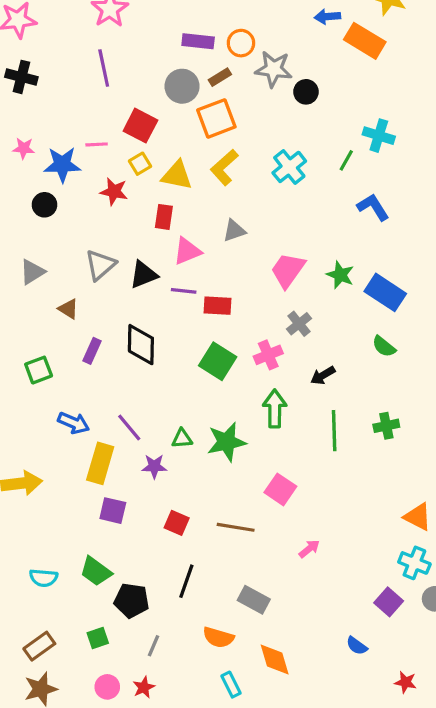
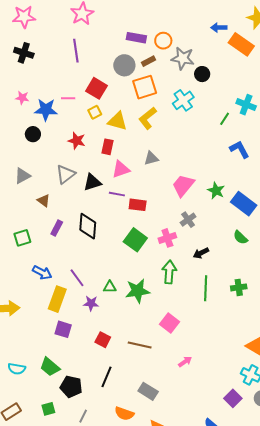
cyan cross: (289, 167) -> (183, 100), moved
red star: (114, 192) -> (77, 141), moved

